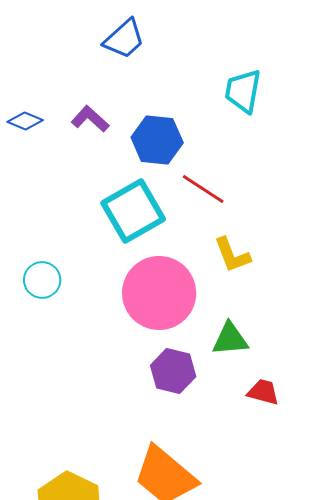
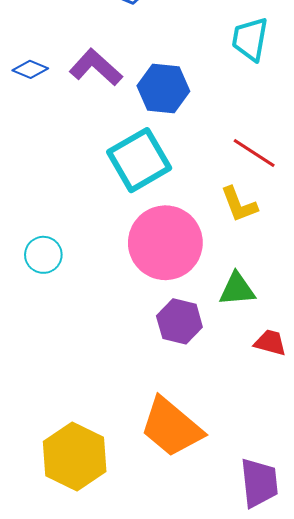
purple L-shape: (90, 119) -> (96, 67), size x1.4
red line: (203, 189) -> (254, 153), moved
cyan circle: (42, 280) -> (43, 255), moved

